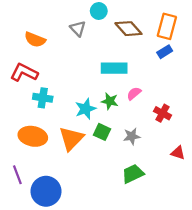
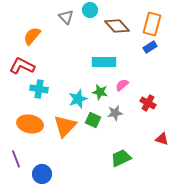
gray triangle: (78, 29) -> (66, 17), moved
orange semicircle: (35, 40) -> (32, 36), turned 108
gray star: (132, 136) -> (115, 113), moved
blue circle: (46, 191) -> (42, 174), size x0.7

